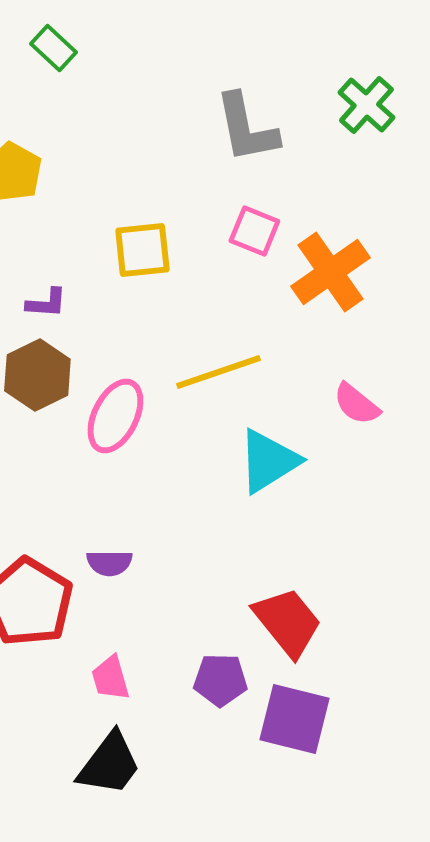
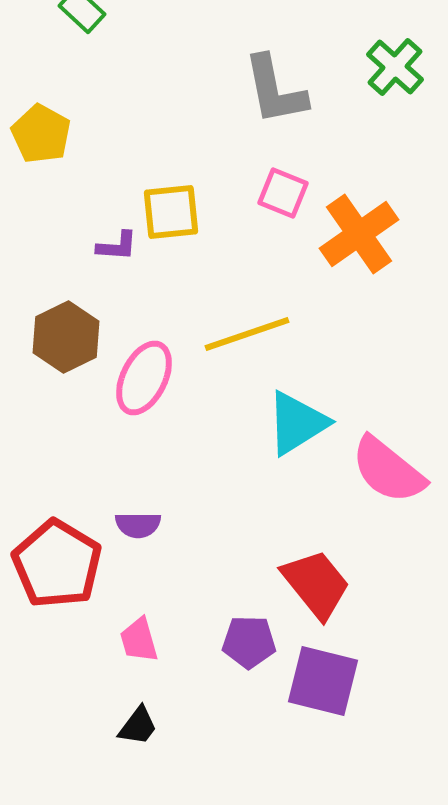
purple L-shape: (46, 303) -> (117, 246), moved
pink semicircle: (356, 404) -> (388, 470), moved, size x1.6
black trapezoid: (109, 764) -> (138, 726), size x0.6

